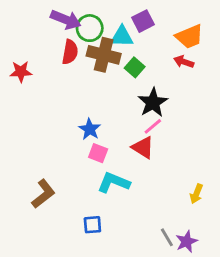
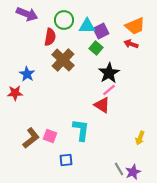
purple arrow: (66, 20) -> (27, 14), moved
purple square: (143, 21) -> (101, 31), moved
brown cross: (104, 55) -> (63, 60), moved, turned 30
red star: (21, 72) -> (15, 93), moved
blue star: (90, 129) -> (27, 74), moved
pink square: (98, 153) -> (50, 136), moved
cyan L-shape: (114, 183) -> (81, 130), turned 75

